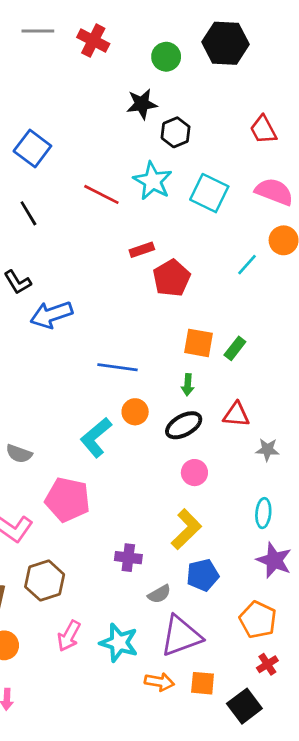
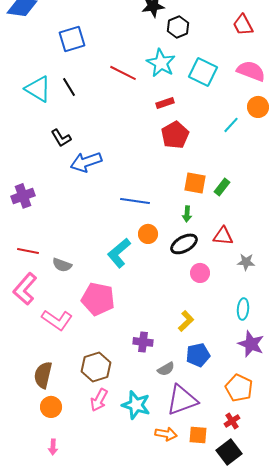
blue square: (32, 149) -> (72, 39), turned 36
red rectangle: (142, 250) -> (165, 103), moved
pink circle: (194, 473) -> (200, 273), moved
yellow L-shape: (186, 529) -> (186, 321), size x0.7
brown hexagon: (45, 581) -> (96, 367), moved
red cross: (267, 664) -> (232, 421), moved

